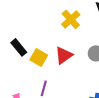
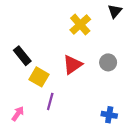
yellow square: (39, 57) -> (39, 77), moved

